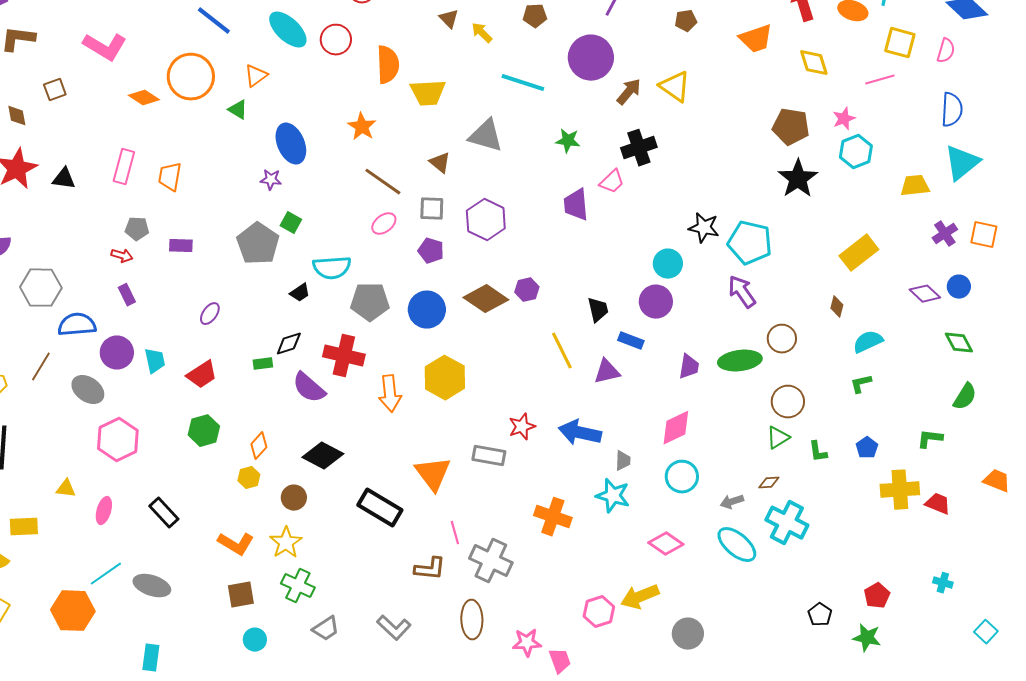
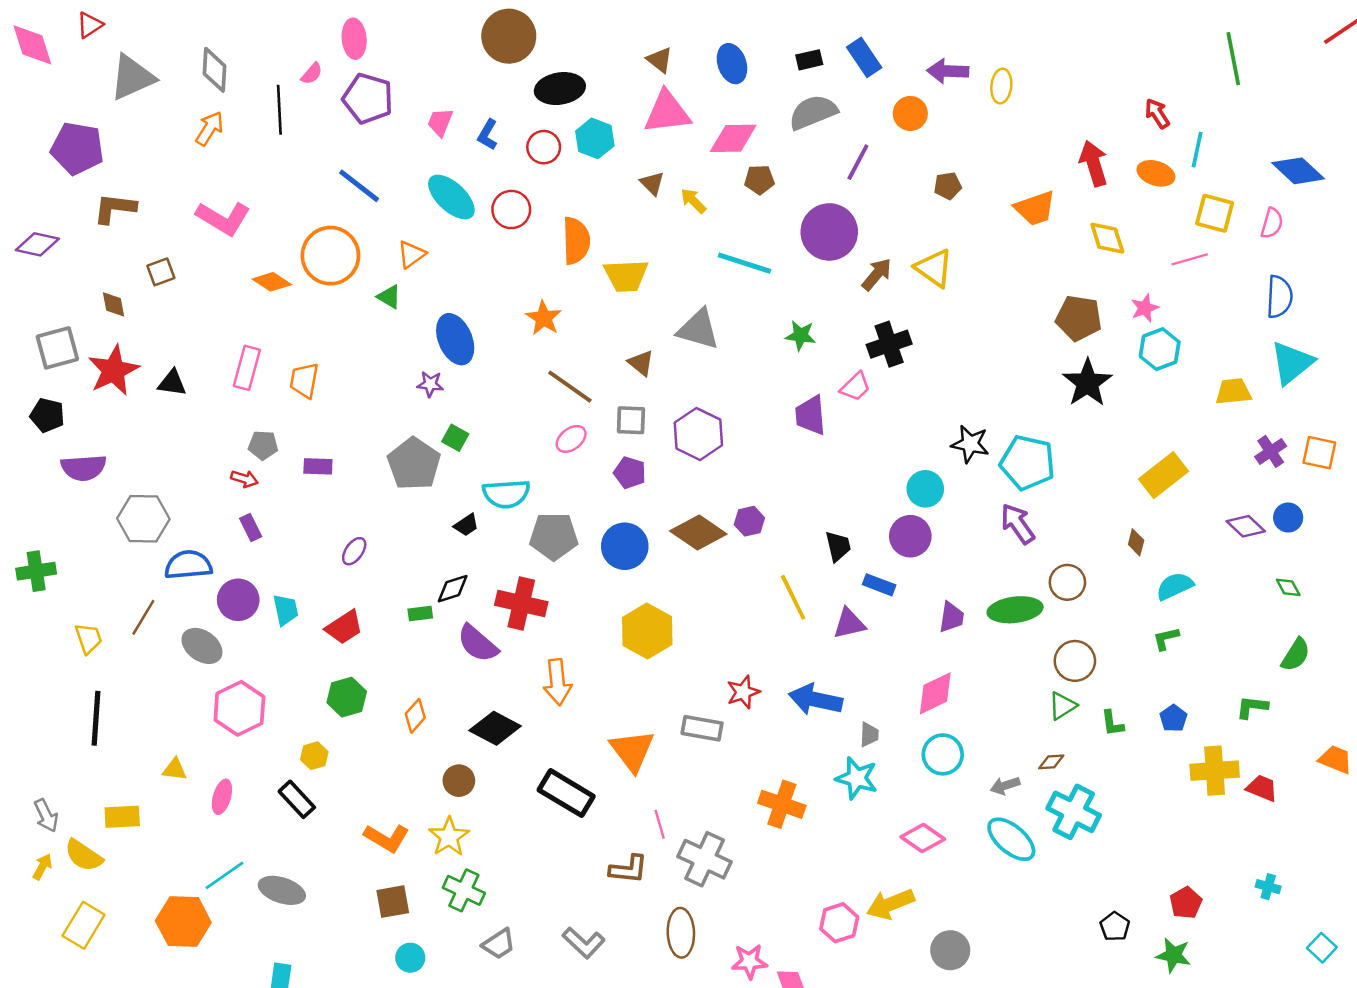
green diamond: (959, 343) -> (1288, 587), size x0.7
orange arrow: (390, 394) -> (557, 682), moved
yellow hexagon: (249, 478) -> (314, 756), moved

